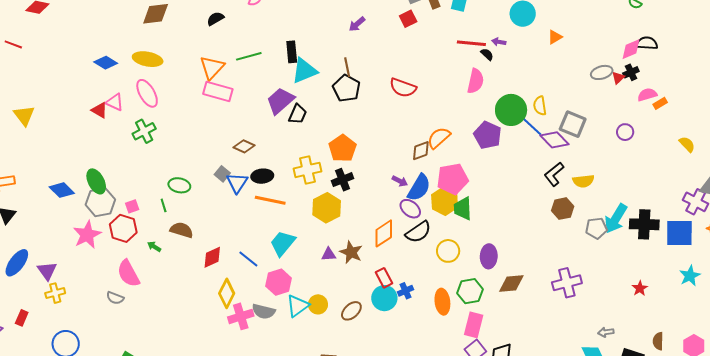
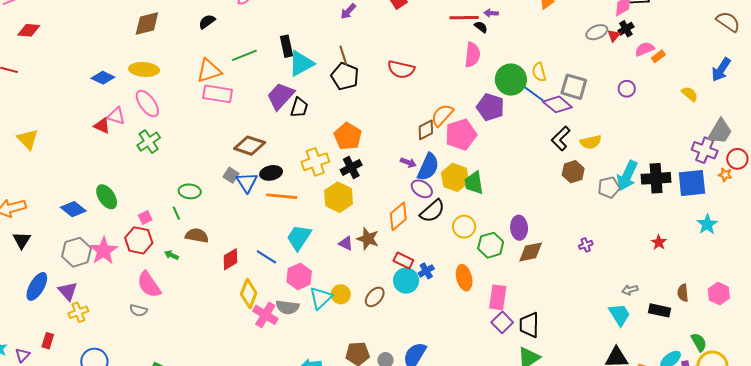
orange triangle: (212, 68) -> (209, 71), turned 36
brown diamond: (244, 146) -> (250, 146), size x1.4
pink pentagon: (453, 179) -> (461, 135), moved
gray hexagon: (100, 202) -> (77, 252), moved
purple triangle: (329, 254) -> (346, 243), turned 35
purple ellipse: (489, 256) -> (519, 228), moved
red rectangle: (384, 278) -> (403, 260), turned -30
purple cross: (567, 283) -> (586, 245), size x0.5
green hexagon: (470, 291) -> (491, 245), moved
pink cross: (241, 316) -> (265, 315), turned -35

